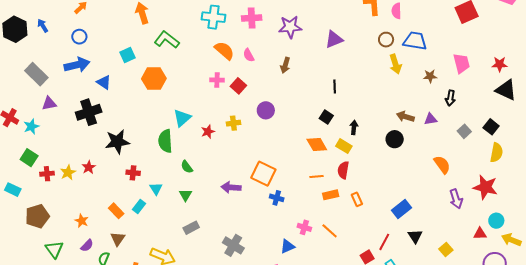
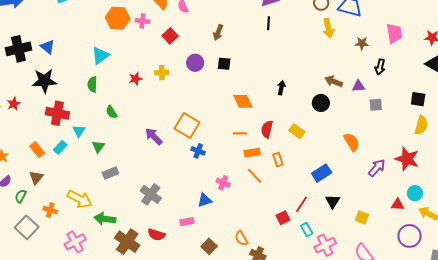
brown arrow: (285, 65) -> (218, 33), moved
orange hexagon: (154, 79) -> (118, 18), moved
pink cross: (217, 80) -> (142, 21), moved
blue triangle: (104, 82) -> (48, 47), moved
black line: (335, 86) -> (268, 23), moved
black square: (326, 117) -> (224, 64), moved, turned -32
cyan triangle: (182, 118) -> (100, 56), moved
black square: (491, 127) -> (418, 99), turned -35
gray square: (464, 131) -> (376, 105), moved, turned 32
green semicircle: (165, 141) -> (92, 84), size x0.7
yellow rectangle: (344, 146) -> (297, 131), moved
orange semicircle: (442, 165) -> (352, 142), moved
red cross: (133, 173) -> (57, 113), size x1.6
purple arrow: (231, 187) -> (154, 136), turned 36
green triangle: (185, 195) -> (98, 147), moved
purple arrow: (456, 199) -> (377, 168), turned -126
orange line: (330, 231) -> (254, 176), moved
yellow square: (446, 250) -> (362, 217), turned -32

